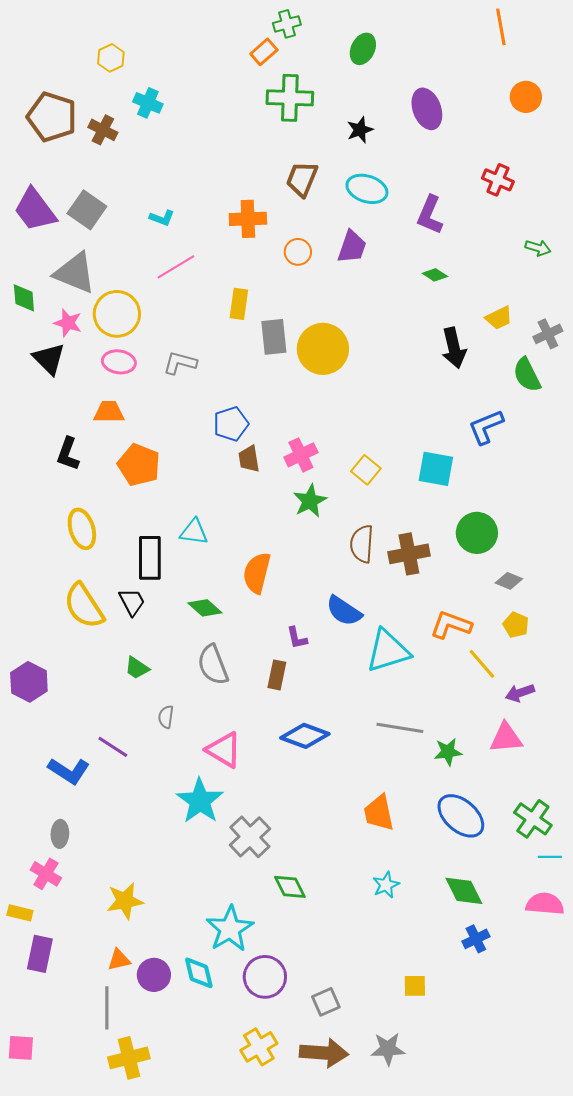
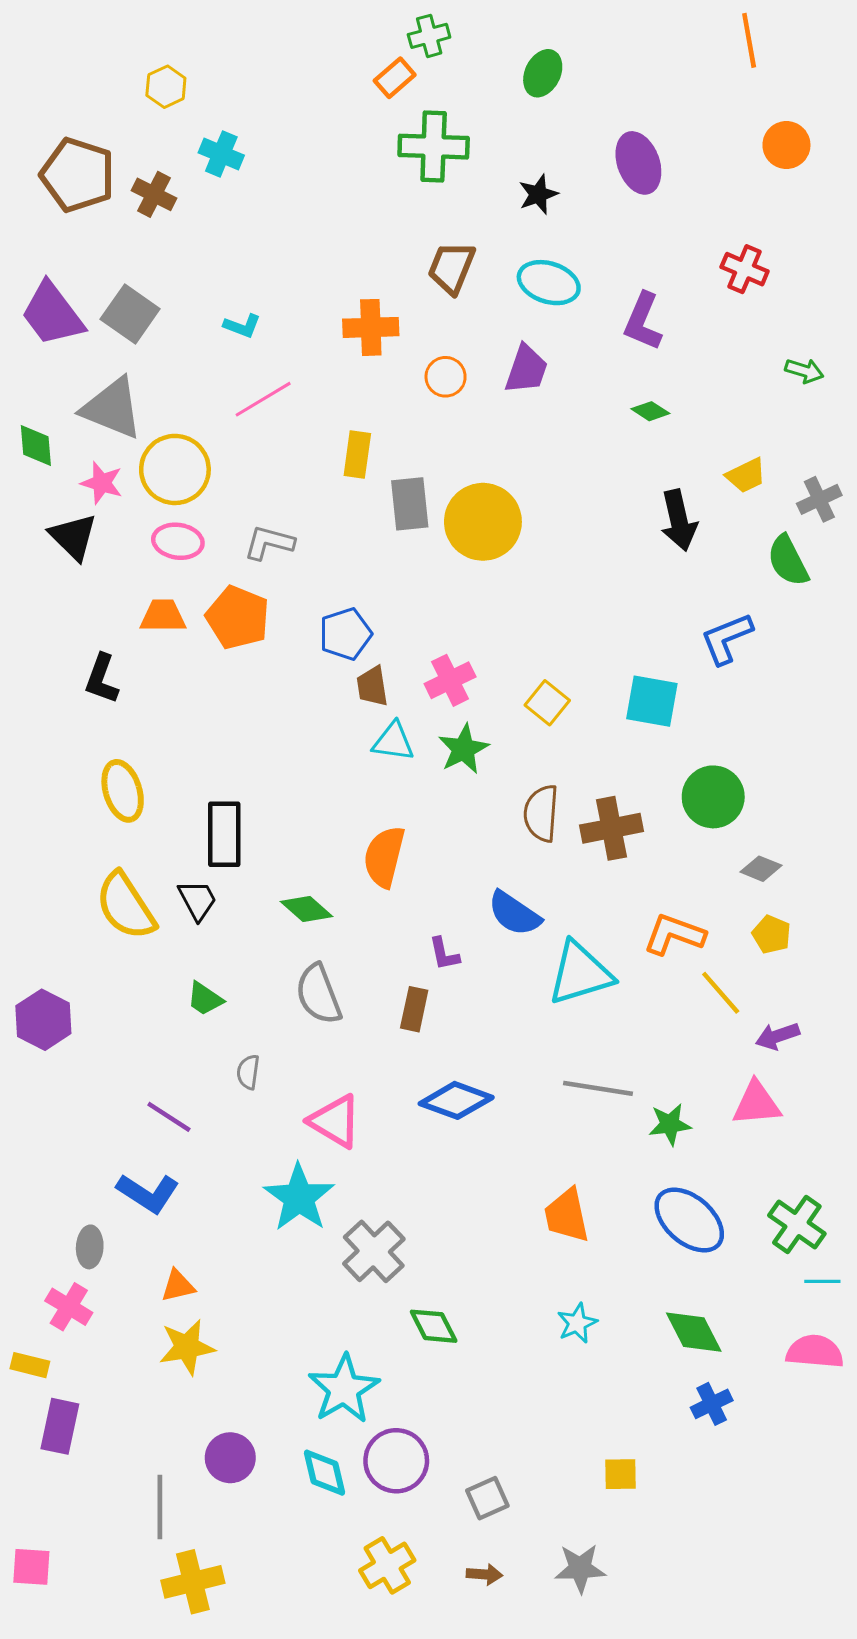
orange pentagon: (139, 465) -> (238, 617), moved
cyan triangle: (194, 532) -> (393, 742), moved
blue L-shape: (69, 771) -> (148, 1193), moved
orange triangle: (119, 960) -> (178, 1286), moved
cyan diamond: (199, 973) -> (324, 1473), moved
brown arrow: (324, 1053) -> (484, 1574), size x0.5

